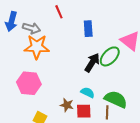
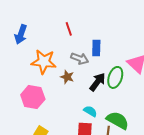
gray arrow: (31, 28) -> (80, 59), moved
green ellipse: (110, 56) -> (115, 77), turned -30
brown star: (67, 105) -> (67, 77), moved

